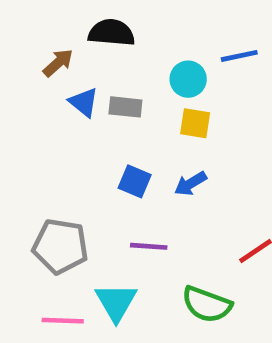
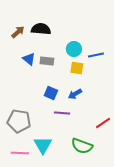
blue line: (239, 56) -> (96, 55), moved
brown arrow: (58, 63) -> (18, 32), moved
purple line: (149, 246) -> (62, 113), moved

